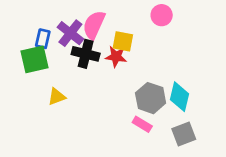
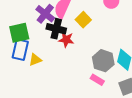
blue rectangle: (43, 39) -> (20, 50), moved, size x1.5
yellow square: (123, 41) -> (83, 20), turned 35
red star: (116, 57) -> (66, 40), moved

